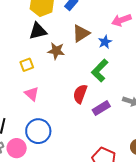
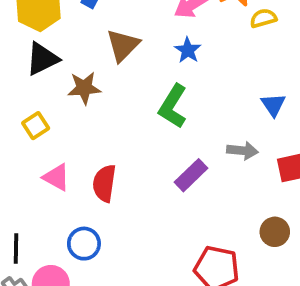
blue star: (105, 42) -> (188, 50), moved
red semicircle: (80, 94) -> (104, 183), moved
blue circle: (38, 131) -> (84, 244), size x0.7

